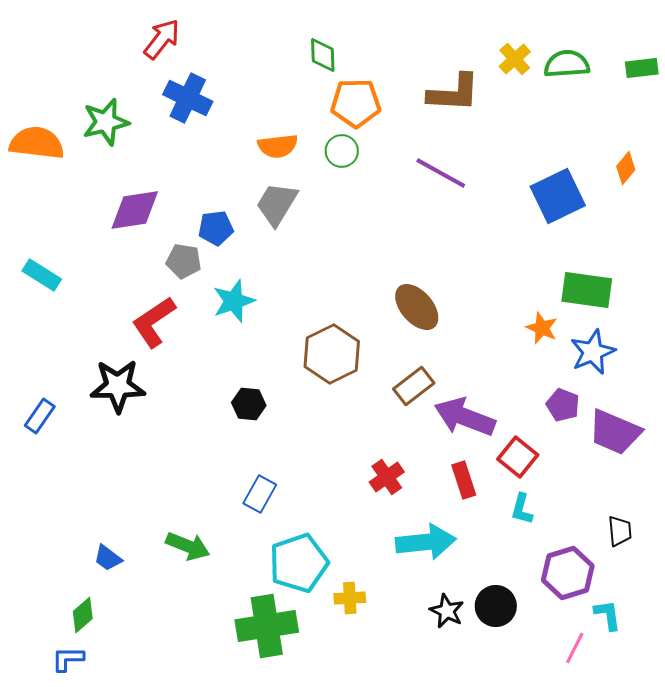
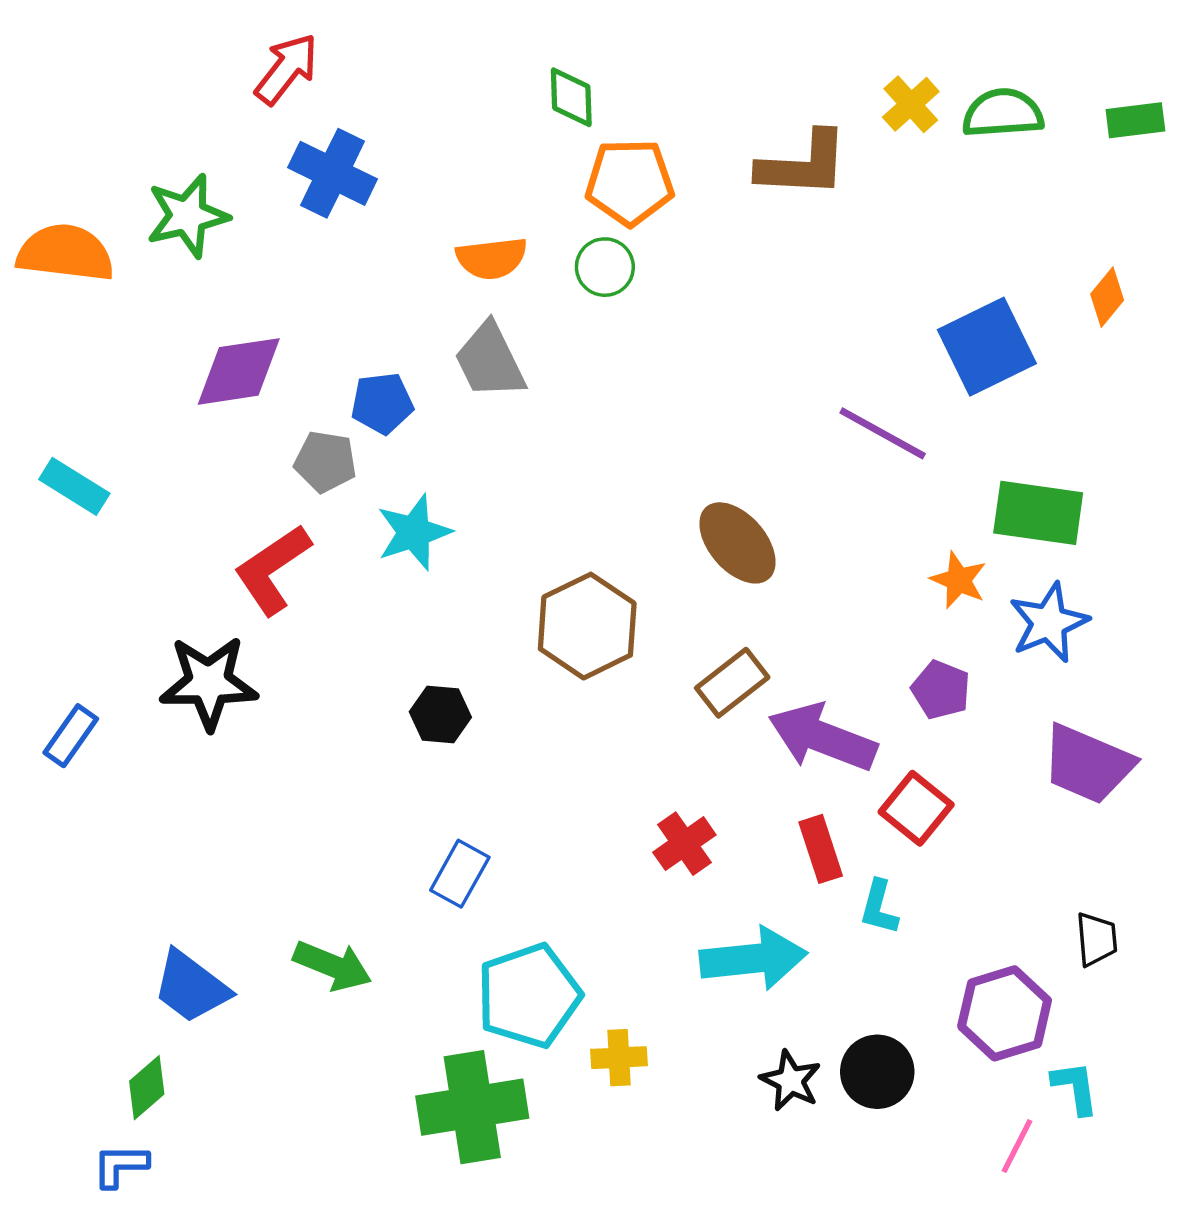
purple line: (441, 173) -> (883, 433), moved
gray trapezoid: (277, 204) -> (490, 361), turned -57
purple pentagon: (563, 405) -> (941, 690), moved
cyan L-shape: (522, 509) -> (879, 907), moved
blue trapezoid: (108, 558) -> (191, 987), size x1.6

